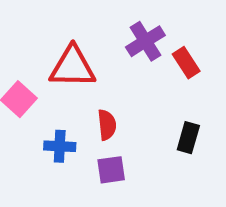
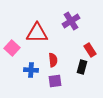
red rectangle: (186, 63) -> (90, 50), moved
black rectangle: (188, 138) -> (82, 67), moved

